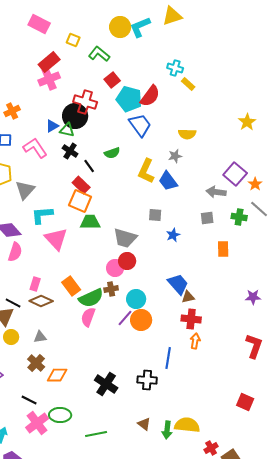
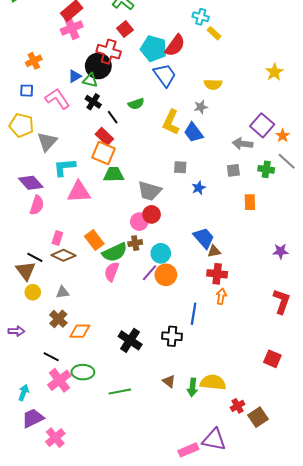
red square: (112, 80) -> (125, 29), moved
pink triangle: (56, 239) -> (79, 192), turned -50

